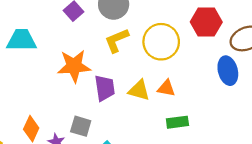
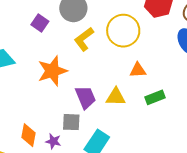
purple trapezoid: (105, 88) -> (86, 97), moved
yellow triangle: (139, 90) -> (116, 97), moved

